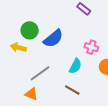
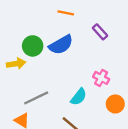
blue semicircle: (53, 38) -> (61, 45), moved
yellow arrow: (18, 48) -> (16, 64), turned 147

